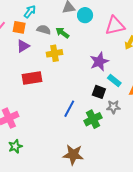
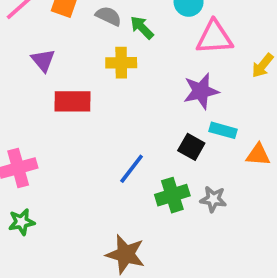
pink triangle: (115, 26) -> (214, 37), moved
purple triangle: (23, 46) -> (43, 60), moved, turned -48
cyan rectangle: (114, 80) -> (223, 130), turned -32
gray star: (113, 107) -> (213, 199), moved

